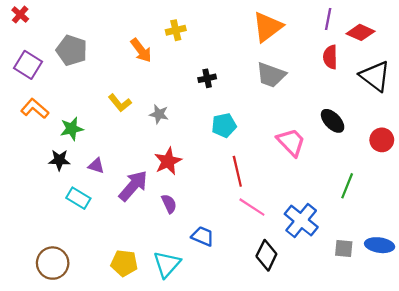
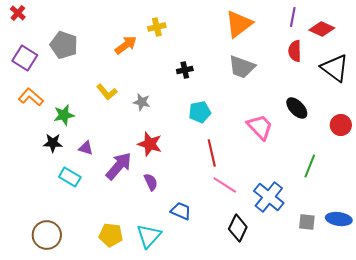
orange arrow: (141, 50) -> (126, 45), turned -90
red star: (168, 161) -> (150, 144), turned -30

